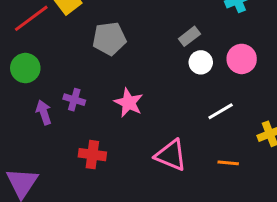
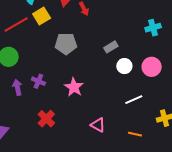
gray rectangle: (189, 36) -> (111, 47), moved
red cross: (92, 155) -> (46, 119), turned 30
pink triangle: (171, 155) -> (98, 125), size x0.7

